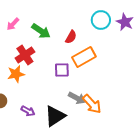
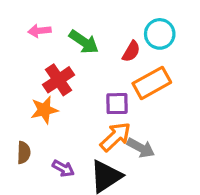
cyan circle: (101, 20) -> (160, 34), moved
pink arrow: (13, 24) -> (40, 31), turned 40
orange arrow: (92, 104) -> (115, 137), moved, turned -90

